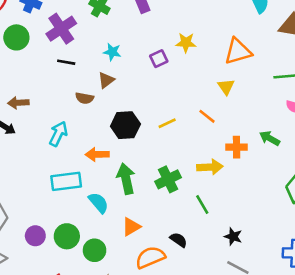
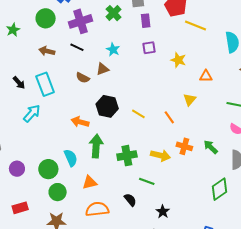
yellow star: (186, 43) -> (178, 60), moved
orange triangle: (238, 51) -> (206, 76), size x0.6
purple square: (159, 59) -> (149, 48), moved
brown arrow: (18, 103) -> (47, 51), moved
yellow line: (167, 123) -> (138, 114), turned 40
cyan arrow: (58, 134) -> (32, 113), moved
cyan rectangle: (66, 181) -> (45, 84), moved, turned 60
green line: (202, 205) -> (147, 181), turned -56
green circle: (67, 236) -> (48, 169), moved
black semicircle: (178, 240) -> (130, 200), moved

